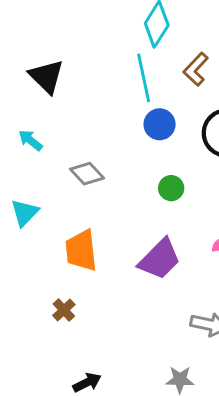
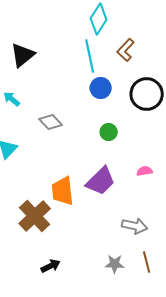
black triangle: (46, 76) -> (23, 55), turned 36
orange trapezoid: (81, 251) -> (63, 191), moved
brown cross: (64, 310) -> (35, 216), size x2.0

